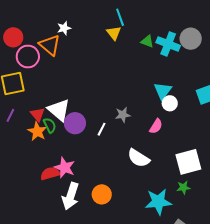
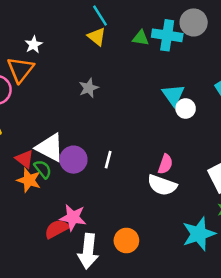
orange triangle: (50, 45) -> (21, 70), turned 40
gray star: (123, 115) -> (89, 88), moved
pink semicircle: (156, 126) -> (165, 164), moved

